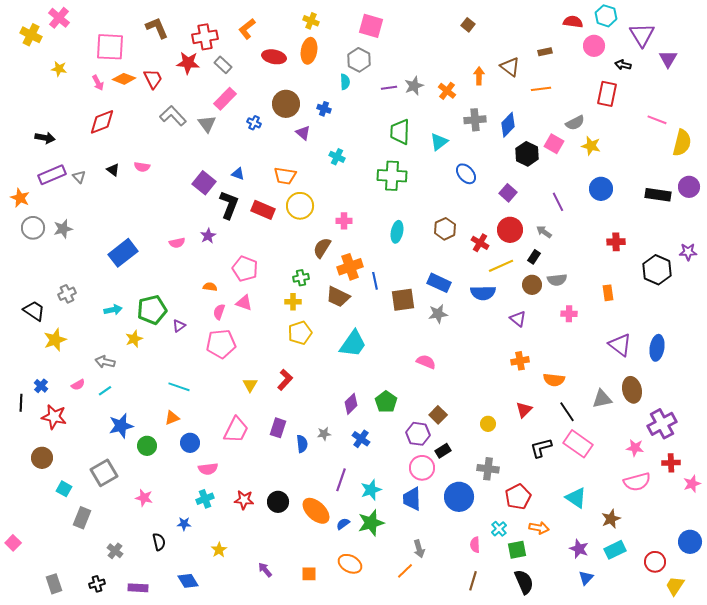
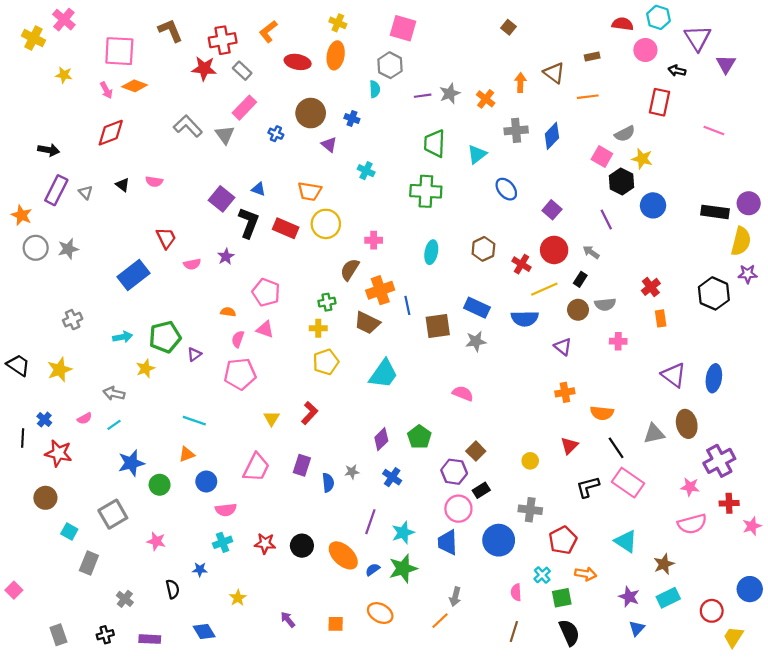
red trapezoid: (153, 79) -> (166, 238), moved
yellow semicircle: (682, 143) -> (741, 241), moved
black hexagon: (527, 154) -> (621, 182), moved
purple rectangle: (52, 175) -> (56, 190), turned -40
red cross: (616, 242) -> (651, 287), moved, turned -36
black trapezoid: (34, 311) -> (18, 365), moved
gray arrow: (419, 549) -> (455, 597), turned 30

